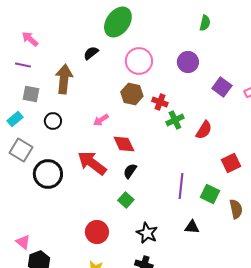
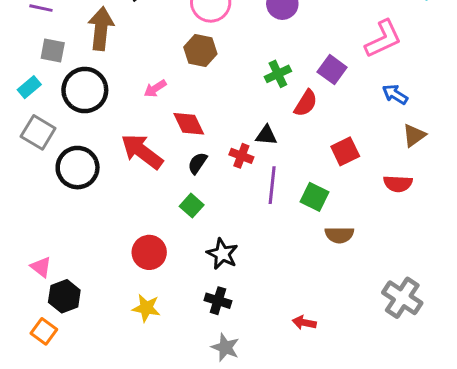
purple square: (222, 87) -> (332, 70), moved
red cross: (160, 102) -> (241, 156), moved
green cross: (175, 120) -> (278, 74), moved
black circle: (53, 121) -> (85, 90), size x1.8
brown semicircle: (236, 209) -> (339, 235), moved, turned 102
black triangle: (192, 227) -> (266, 135), moved

